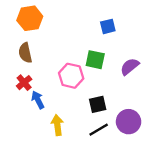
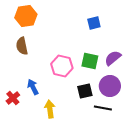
green square: (95, 60) -> (90, 61), moved
red cross: (24, 83) -> (13, 98), moved
purple circle: (129, 122) -> (110, 86), moved
black line: (99, 130) -> (103, 108), moved, turned 42

